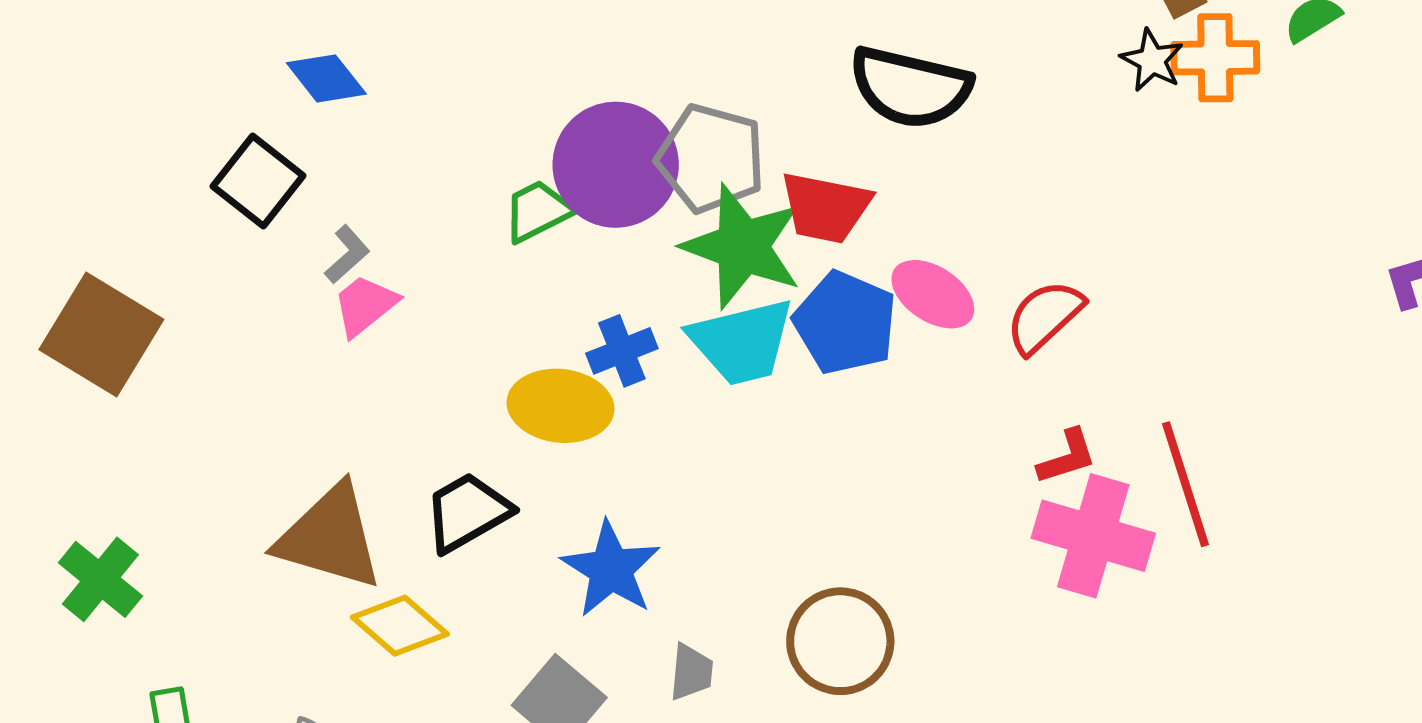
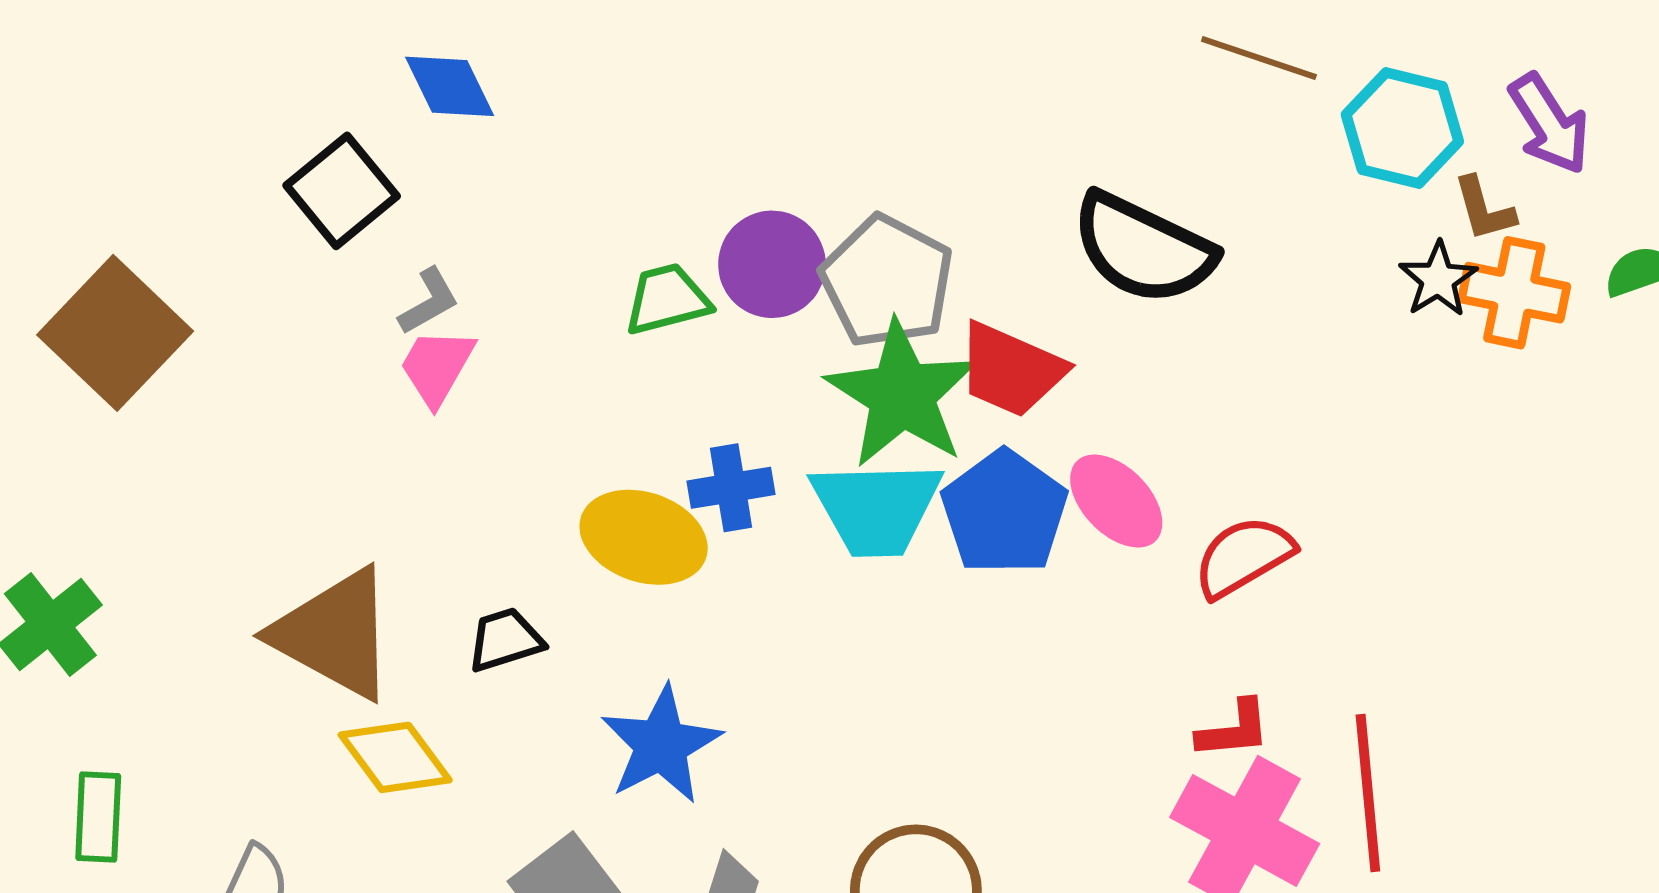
purple circle: (616, 165) -> (772, 264), size x0.7
pink trapezoid: (365, 305) -> (437, 367), turned -34
black trapezoid: (467, 512) -> (505, 640), size x0.7

